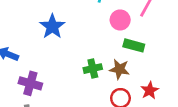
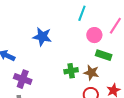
blue star: (52, 27) -> (42, 37), turned -30

